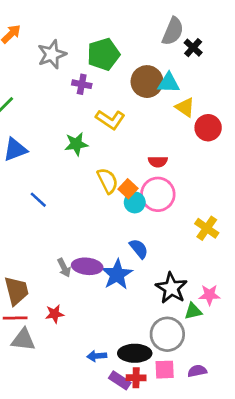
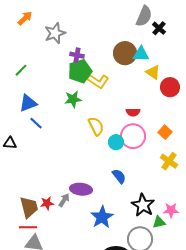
green pentagon: (103, 54) -> (80, 71), moved
orange square: (128, 189) -> (165, 132), moved
blue line: (38, 200) -> (36, 123), moved
gray arrow: (64, 268) -> (64, 200), moved, turned -120
blue star: (117, 274) -> (102, 217), moved
red star: (55, 314) -> (47, 203), moved

